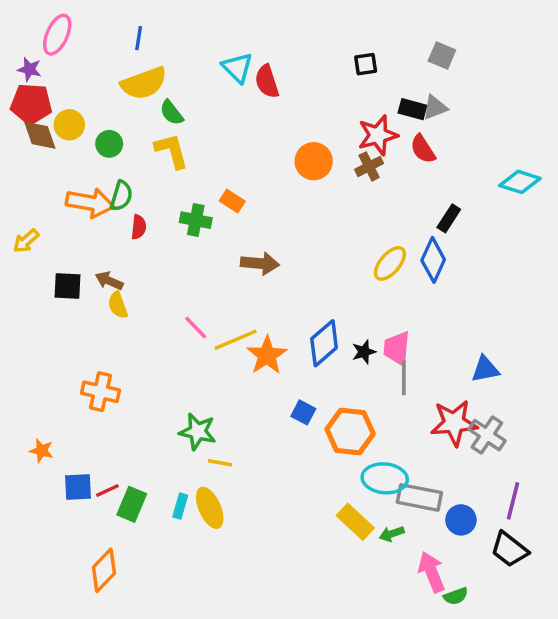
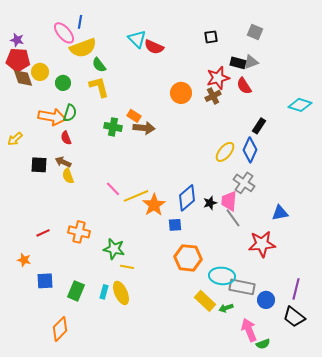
pink ellipse: (57, 35) -> (64, 33), moved, turned -65
red semicircle: (267, 81) -> (154, 47), turned -48
red semicircle: (139, 227) -> (66, 138), moved, turned 152
brown arrow: (260, 263) -> (144, 128), moved
gray line: (404, 378) -> (233, 218), turned -36
orange cross: (100, 392) -> (79, 232), moved
blue square: (303, 412) -> (175, 225), moved, turned -32
orange hexagon: (350, 432) -> (188, 258), moved
gray cross: (487, 435) -> (244, 183), moved
red line: (107, 490) -> (43, 233), moved

